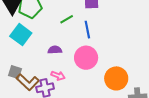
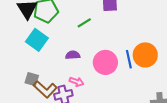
blue line: (87, 30) -> (129, 59), moved
orange circle: (116, 78) -> (145, 55), moved

